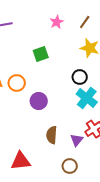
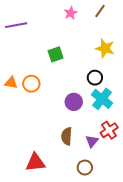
pink star: (57, 22) -> (71, 13), moved
brown line: (85, 22) -> (100, 11), moved
purple circle: (39, 101) -> (74, 102), moved

